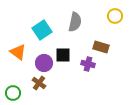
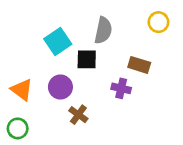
orange triangle: (18, 52) -> (22, 90), moved
black square: (63, 55) -> (87, 59), moved
brown cross: (39, 83) -> (78, 115), moved

